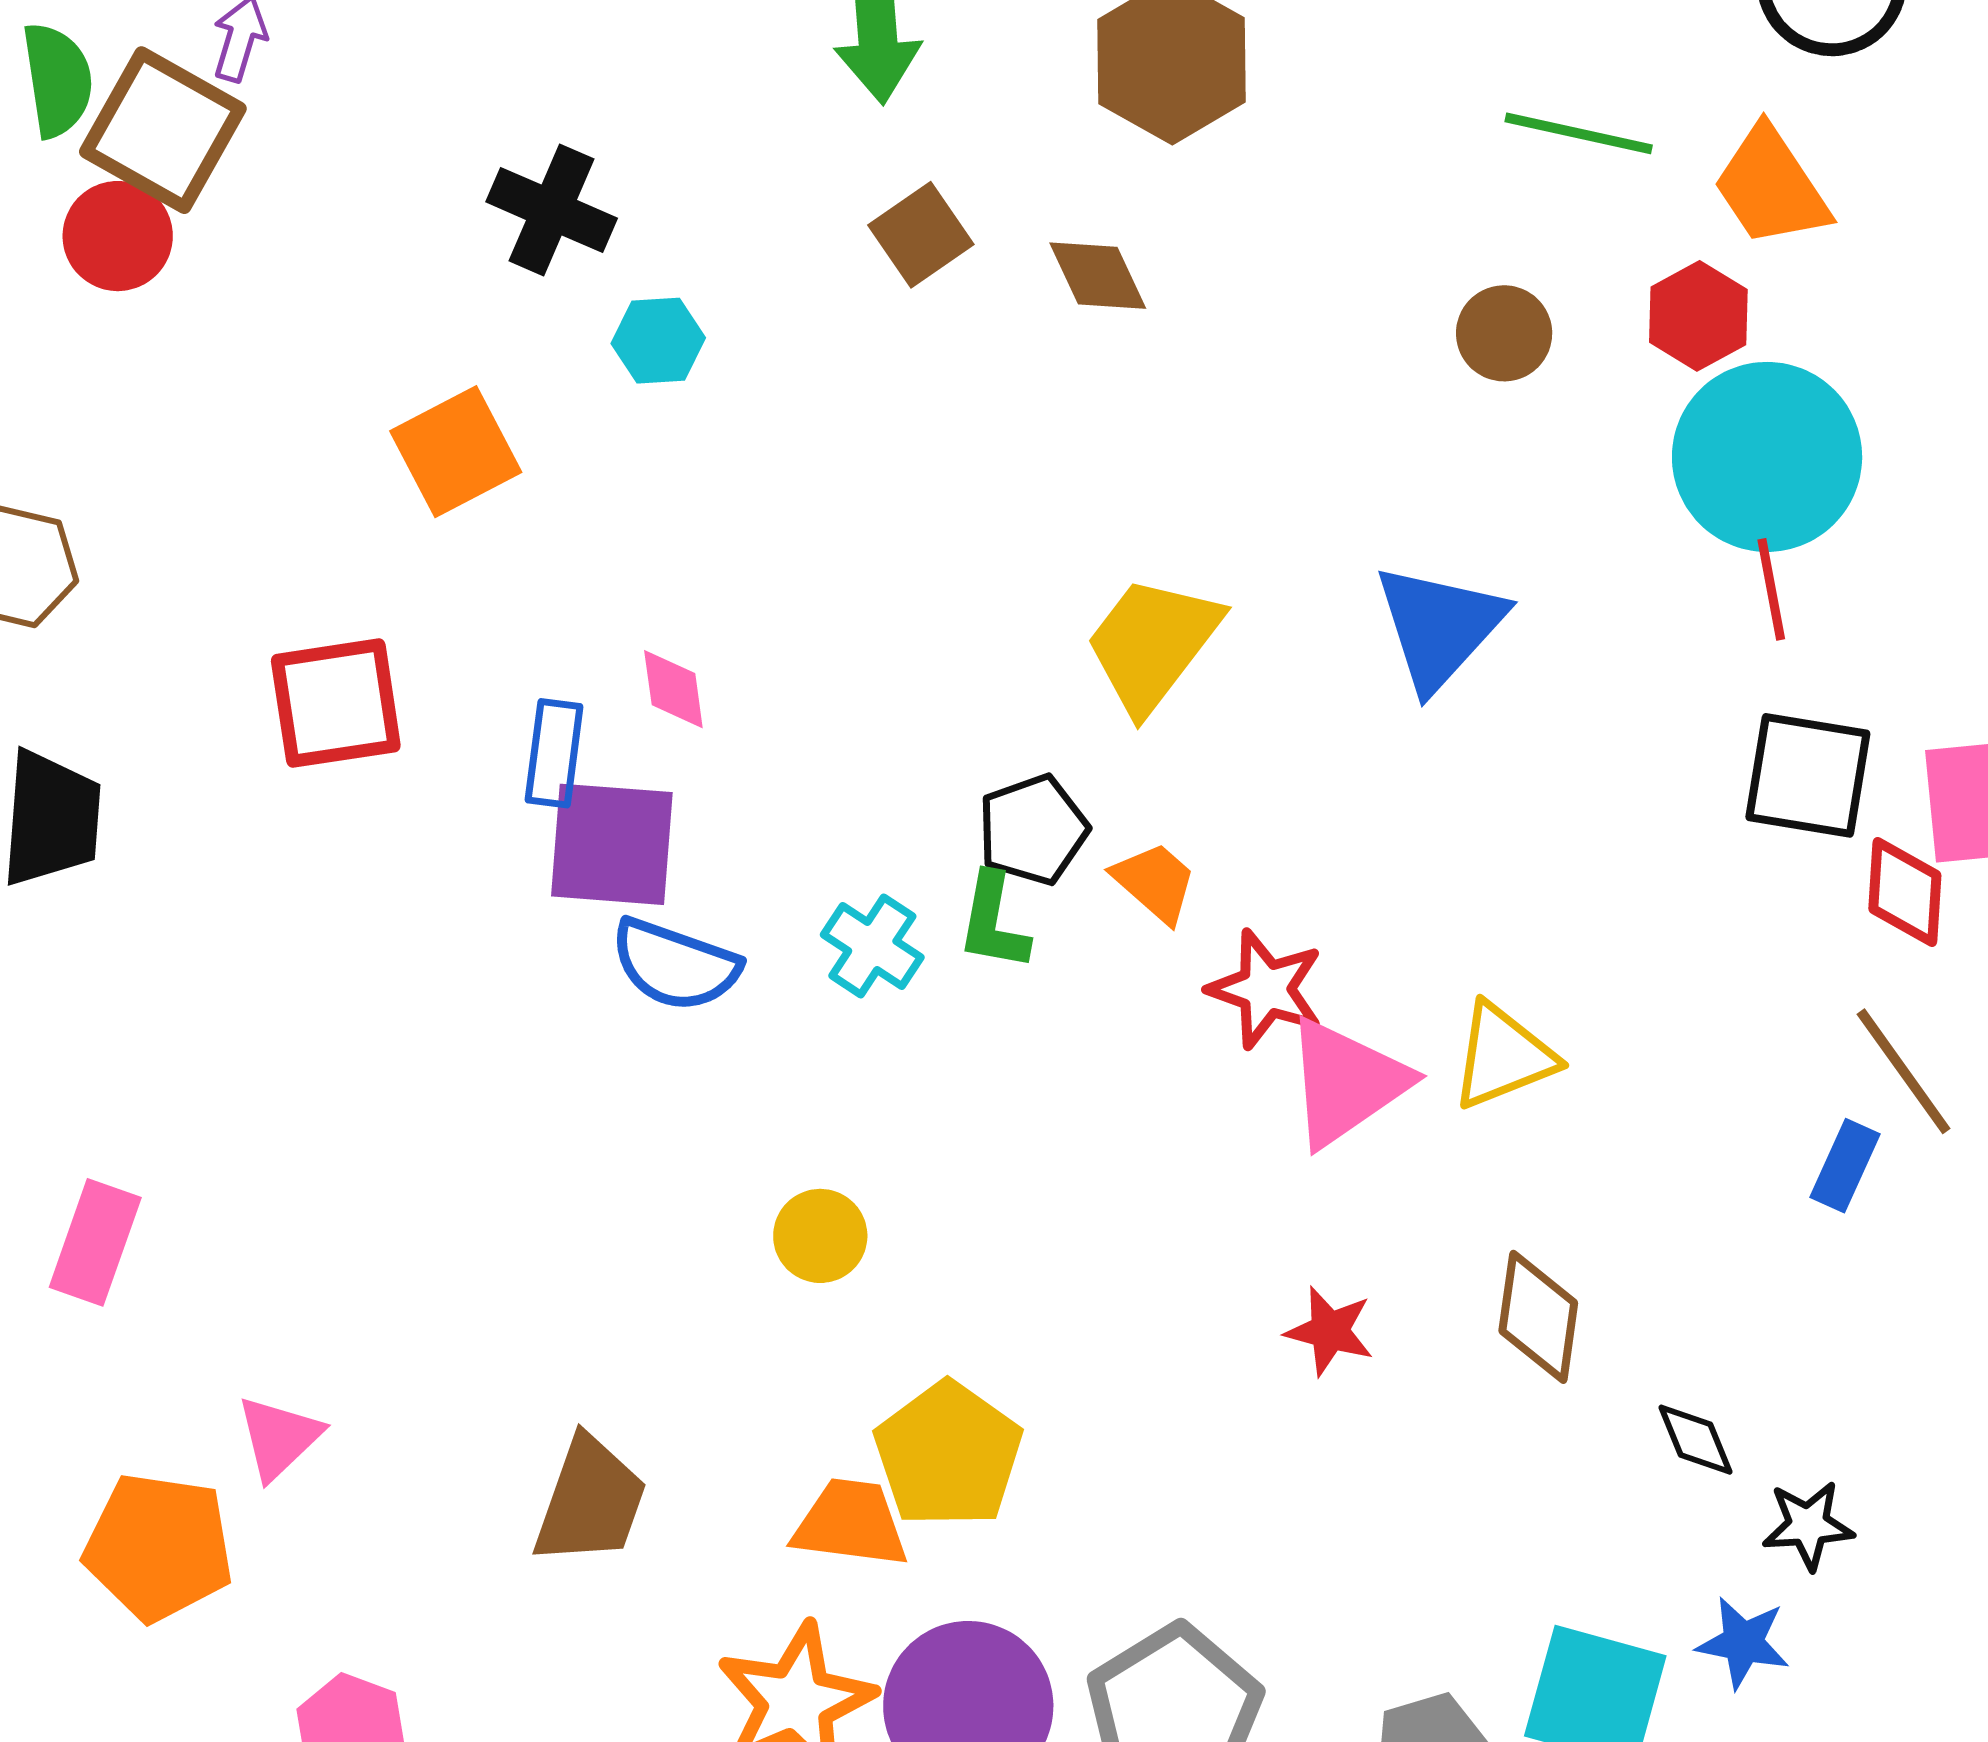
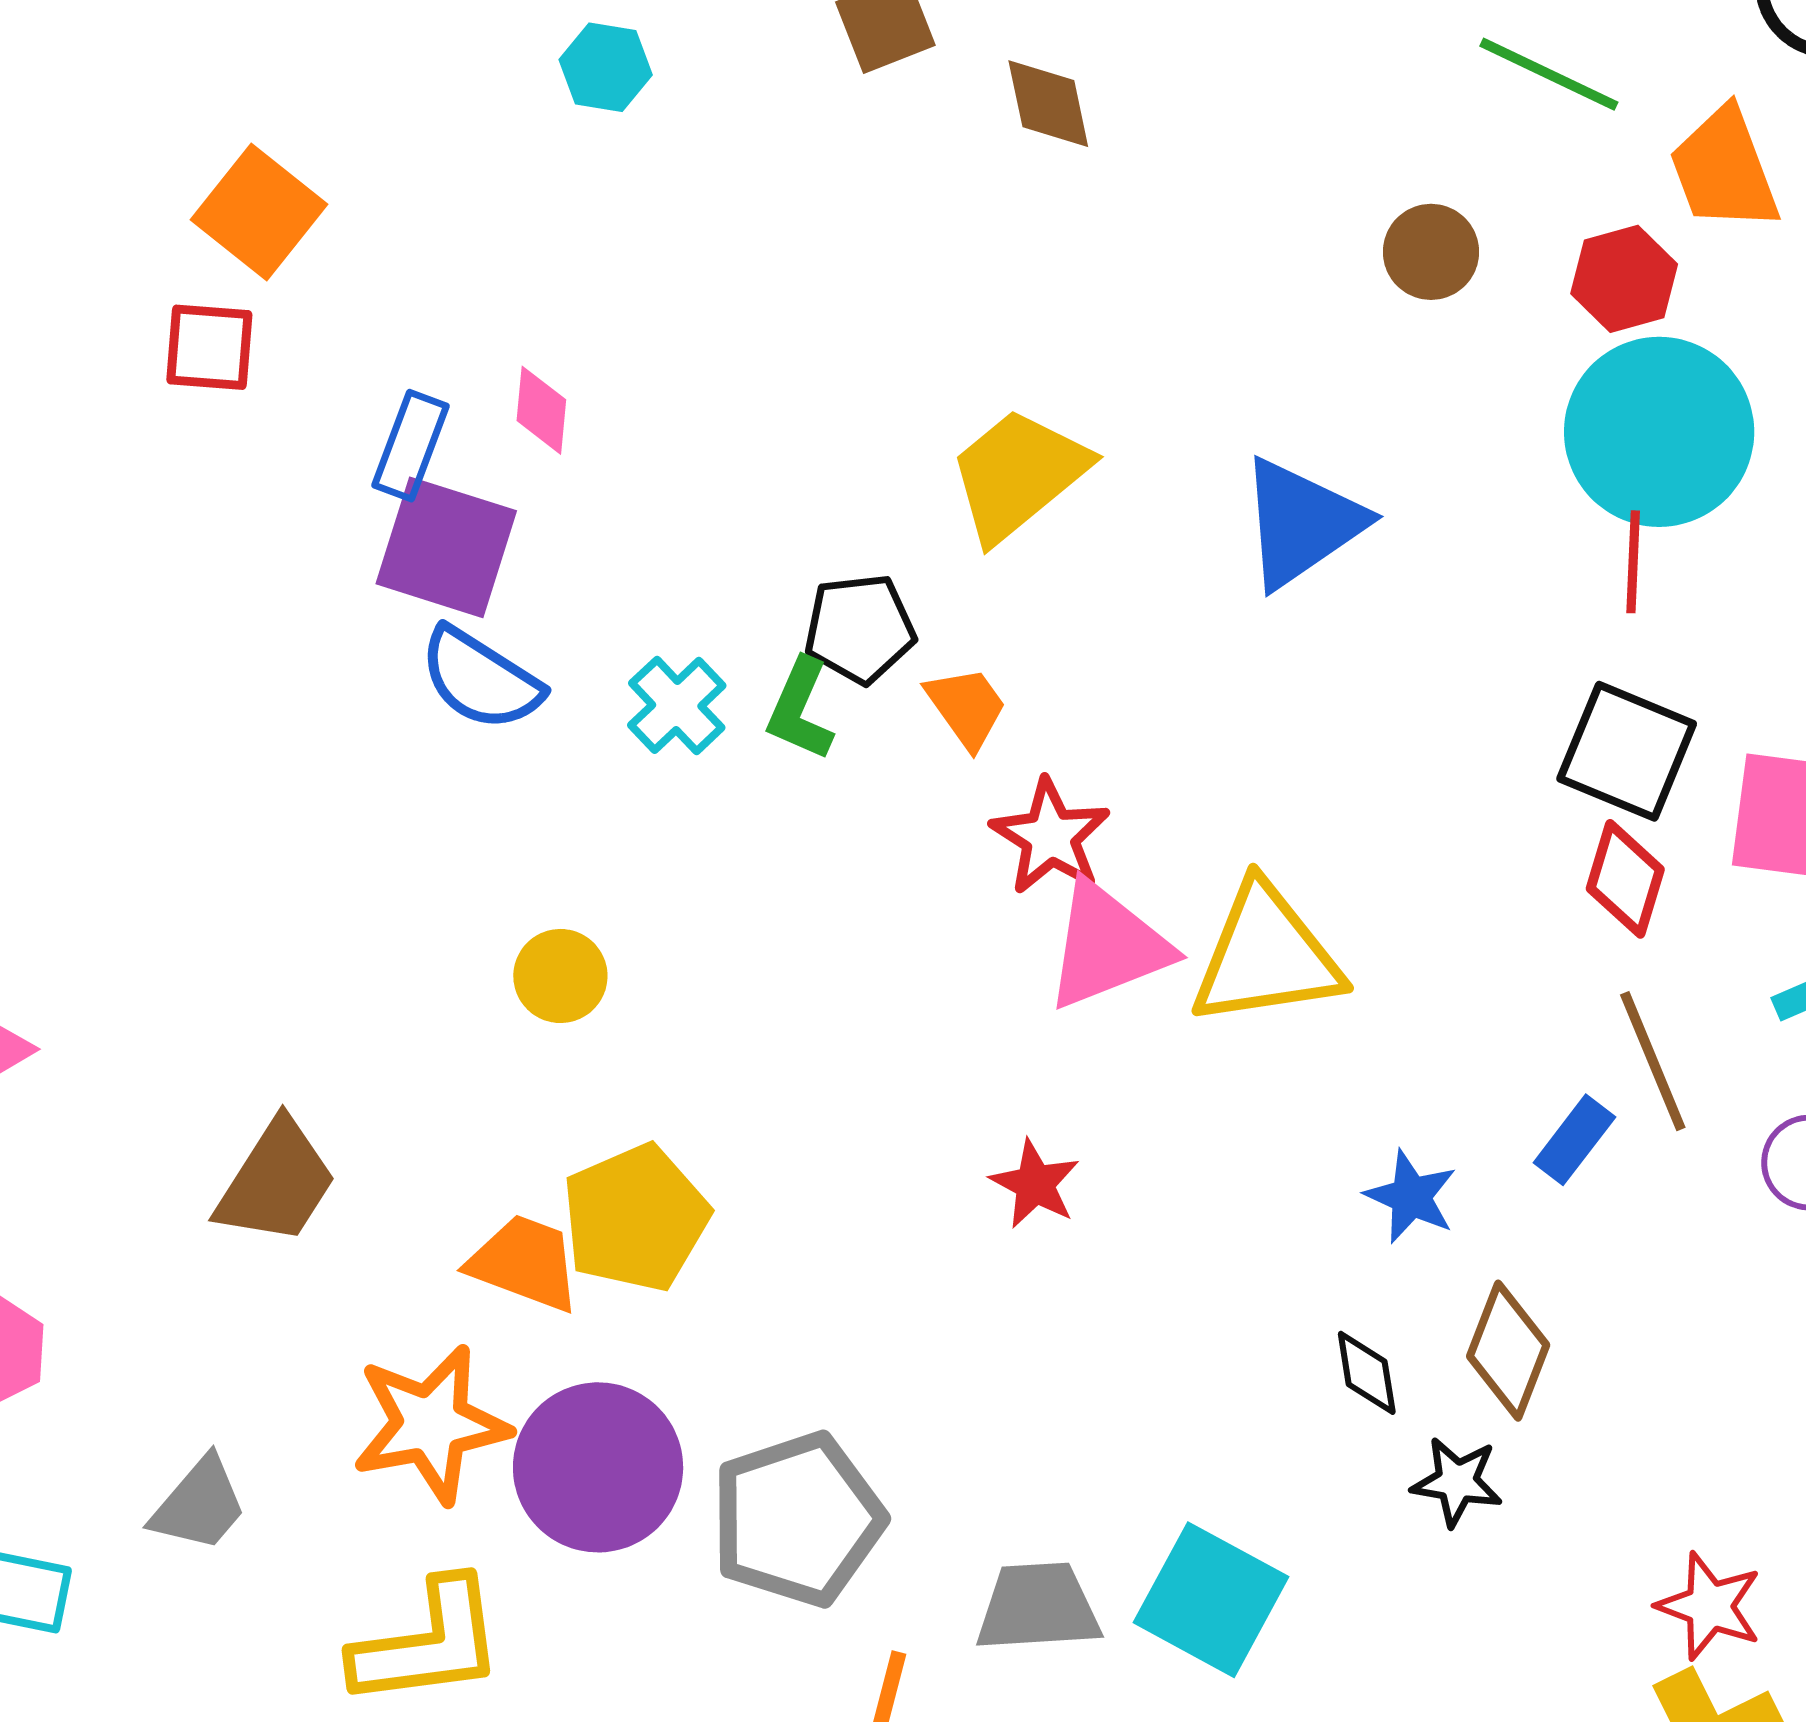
orange square: (456, 452) -> (259, 212), moved, turned -37
red square: (336, 703) -> (209, 347), size x0.7
red diamond: (1905, 892) -> (1625, 879), moved
yellow triangle: (1503, 1056) -> (1266, 956), size x1.4
brown diamond: (1538, 1317) -> (1508, 1351), moved
blue star: (1743, 1643) -> (1411, 1197), moved

